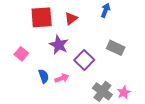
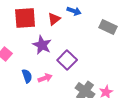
blue arrow: (105, 10) -> (74, 11), moved, turned 88
gray rectangle: (116, 48) -> (108, 27), moved

